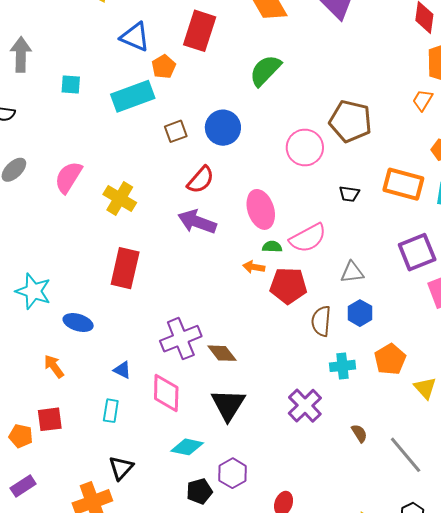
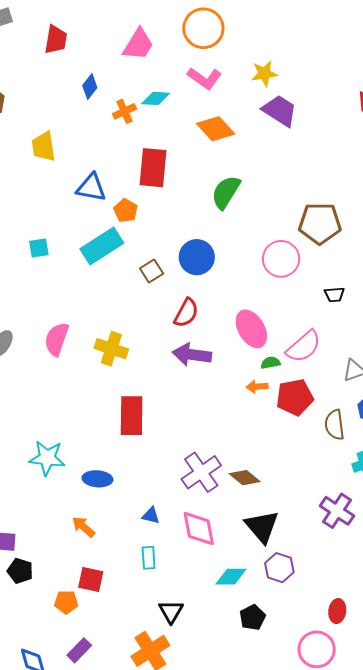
red square: (50, 419) -> (91, 579), turned 32
purple hexagon: (233, 473) -> (279, 568), moved

